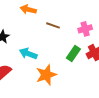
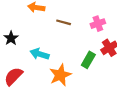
green rectangle: (73, 54) -> (88, 60), moved

